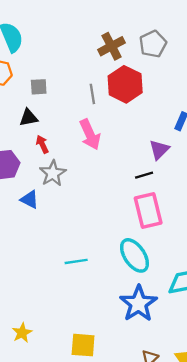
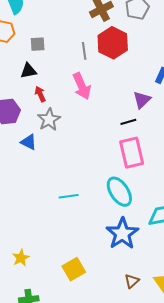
yellow square: (83, 345) -> (74, 269), turned -35

